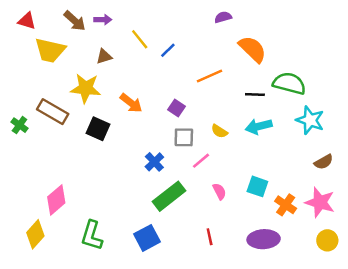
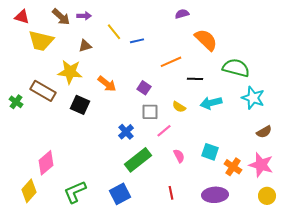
blue line: (168, 50) -> (137, 41), turned 32
black line: (255, 94) -> (195, 79), moved
green L-shape: (92, 235) -> (75, 192), turned 50

